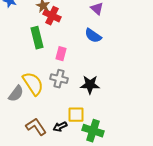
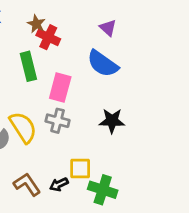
blue semicircle: (93, 36) -> (103, 64), size x1.4
pink rectangle: (61, 54) -> (60, 88), size x1.5
black star: (90, 85) -> (112, 121), moved

